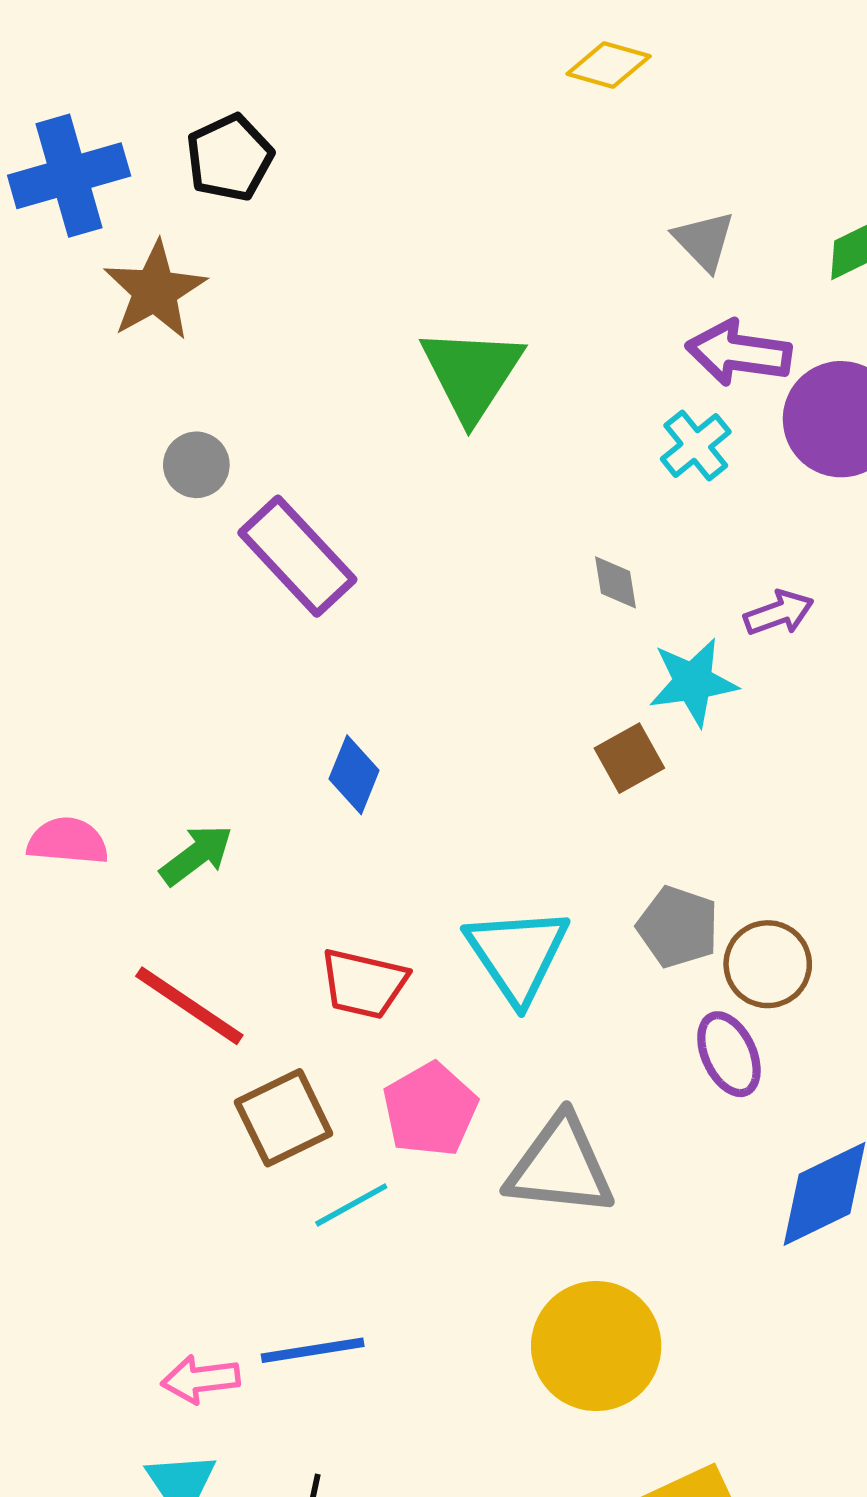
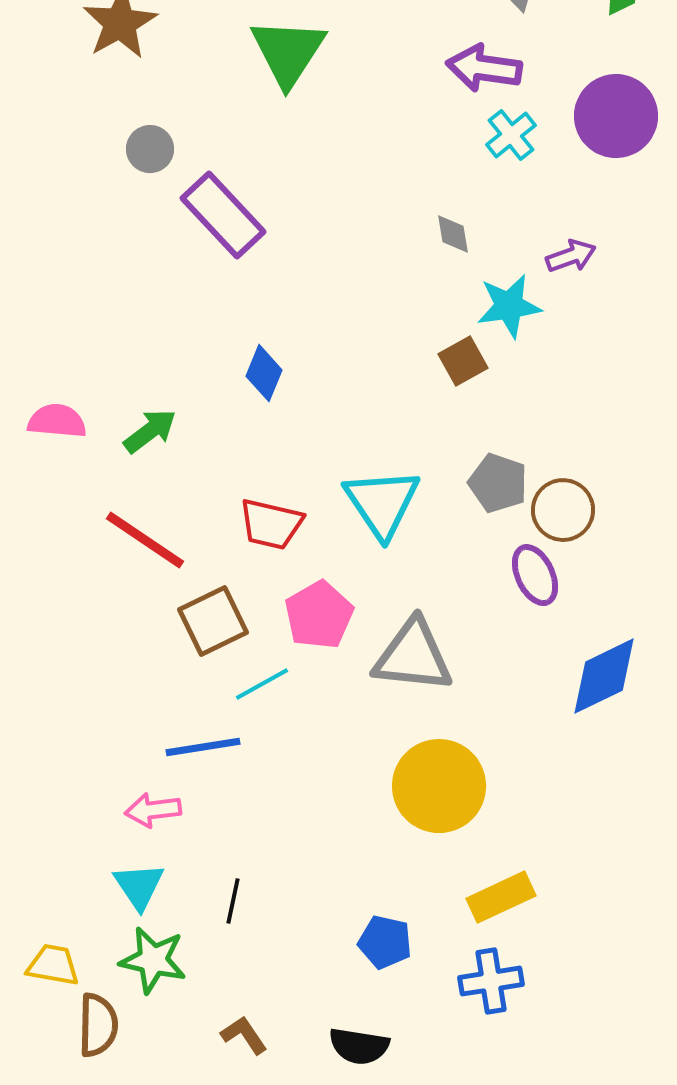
purple arrow: (739, 353) -> (484, 68), moved
green triangle: (472, 374) -> (288, 52), moved
blue line: (313, 1350) -> (203, 747), moved

